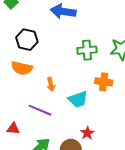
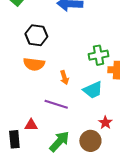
green cross: (87, 50) -> (99, 55), moved

